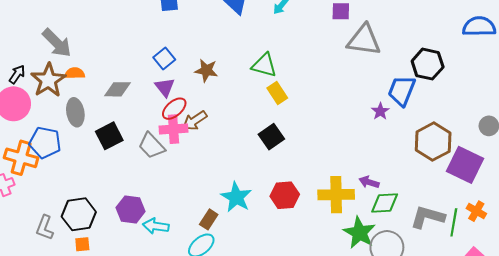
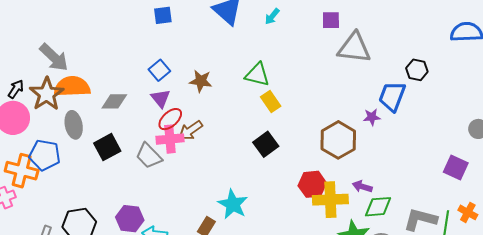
black hexagon: (428, 64) -> (417, 70), size x0.7
orange semicircle: (75, 73) -> (72, 87), size x1.8
purple star: (380, 111) -> (372, 117), turned 30
brown hexagon: (433, 142) -> (338, 140), moved
purple square: (465, 165) -> (456, 168), size x0.7
red hexagon: (285, 195) -> (312, 184), moved

